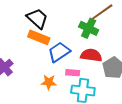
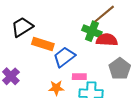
black trapezoid: (37, 18) -> (22, 27), moved, turned -70
red semicircle: (91, 55) -> (107, 40), moved

